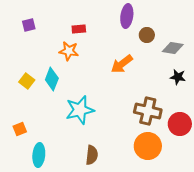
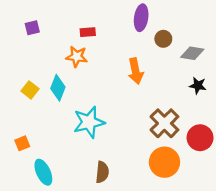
orange arrow: (122, 64) -> (136, 71), turned -65
brown cross: (148, 111) -> (164, 123), turned 32
cyan ellipse: (39, 155) -> (43, 172), turned -30

